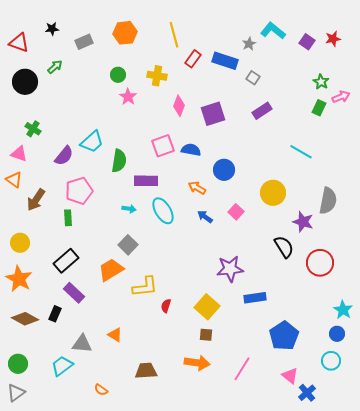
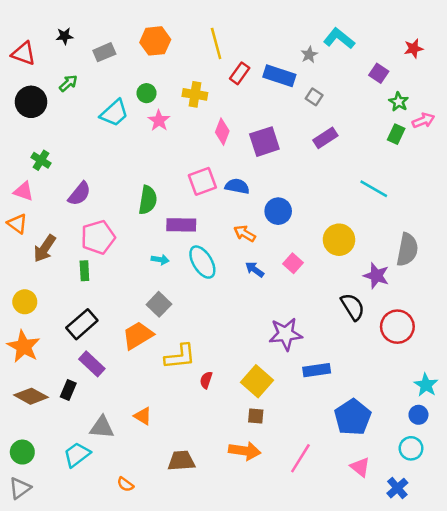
purple square: (307, 42) -> (379, 73), moved
cyan trapezoid: (92, 142) -> (114, 113), moved
blue cross: (307, 393) -> (397, 488), moved

